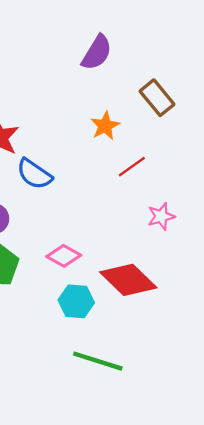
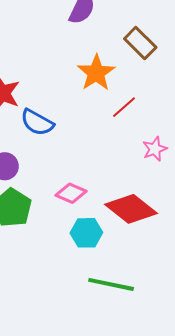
orange star: (105, 126) -> (96, 73), size x1.4

